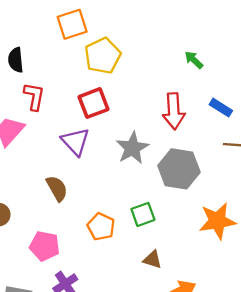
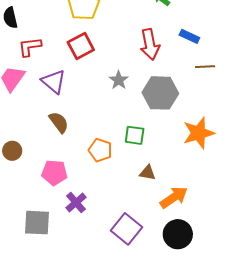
red L-shape: (34, 96) -> (30, 47), turned -100
purple triangle: (75, 142) -> (54, 81), moved
gray star: (132, 148) -> (119, 80), size x0.7
green square: (143, 214) -> (135, 135), turned 35

